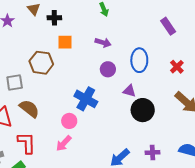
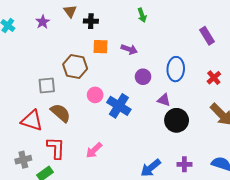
purple arrow: (103, 43) -> (129, 49), moved
pink circle: (69, 121) -> (95, 95), moved

